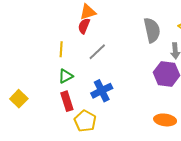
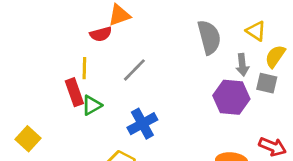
red semicircle: (84, 26) -> (101, 34), moved, turned -126
red rectangle: (67, 101) -> (74, 92), moved

